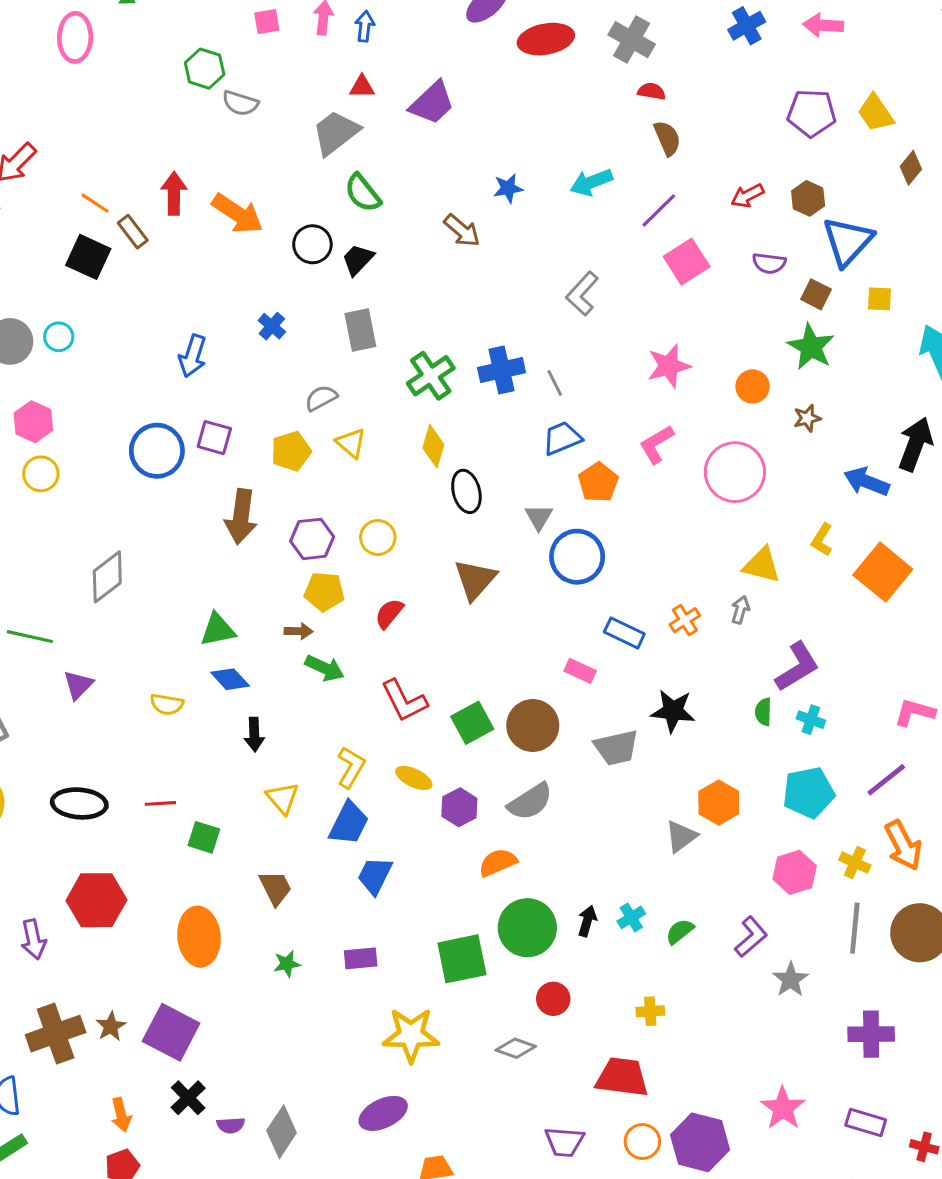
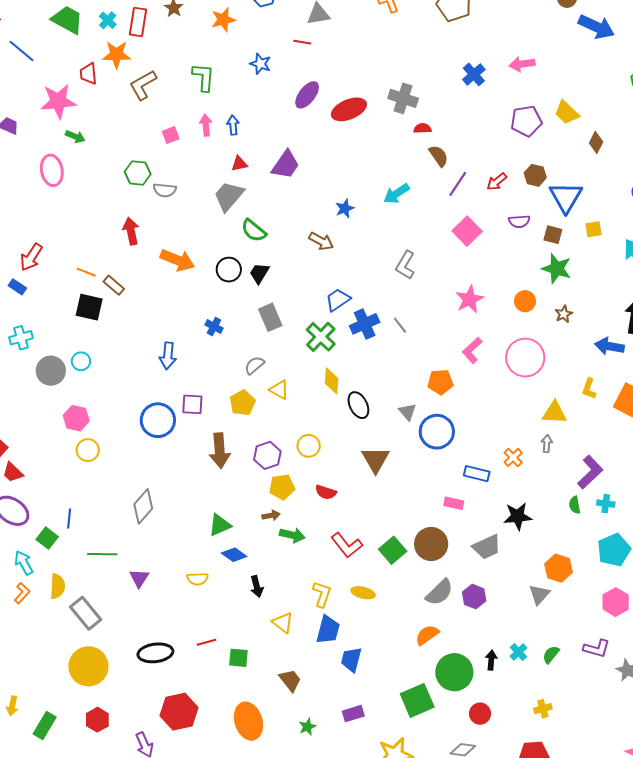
red arrow: (174, 194) -> (131, 231), moved
purple line: (659, 211) -> (458, 184), moved
blue trapezoid: (562, 438) -> (338, 300), moved
orange pentagon: (598, 482) -> (440, 382), turned -30
red semicircle: (389, 613) -> (326, 492), turned -100
purple hexagon: (459, 807) -> (474, 597), moved
purple L-shape: (751, 937) -> (597, 648), turned 68

